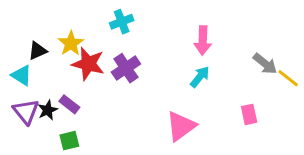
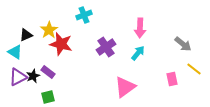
purple cross: (126, 68) -> (106, 47), moved
yellow line: (288, 78) -> (194, 69), moved
purple triangle: (26, 112) -> (18, 77), turned 42

